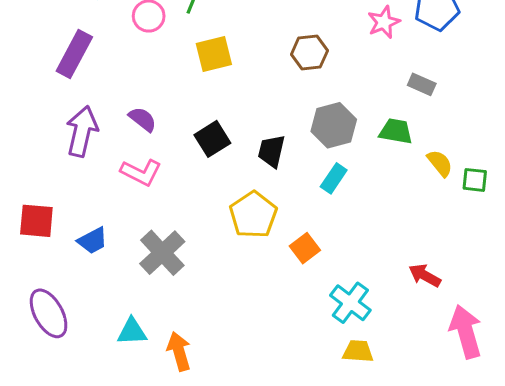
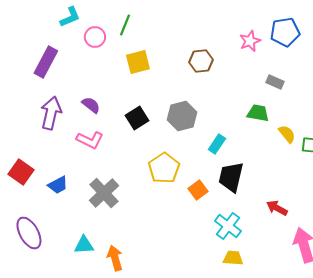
gray hexagon: (334, 125) -> (182, 116), moved
black trapezoid: (272, 151) -> (231, 177), moved, size x1.4
red square: (36, 221) -> (21, 172), turned 30

